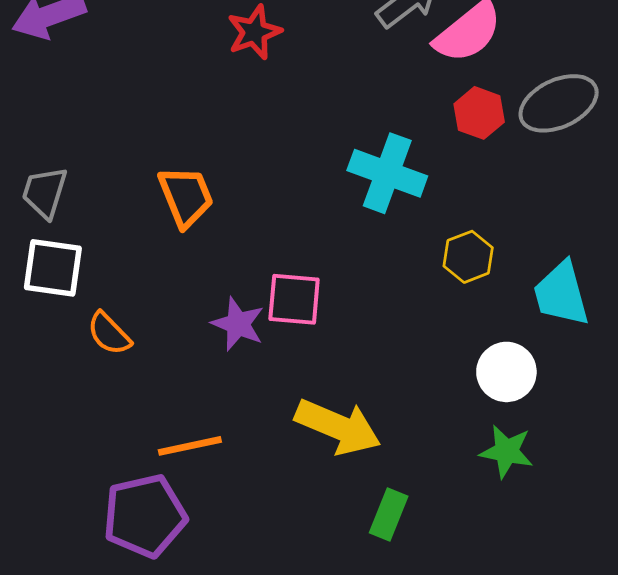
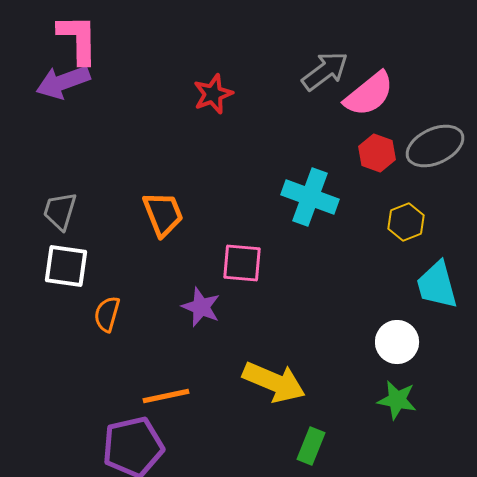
yellow hexagon: (468, 257) -> (406, 222), moved
pink square: (294, 299) -> (242, 263), moved
orange semicircle: (109, 334) -> (107, 314), turned 60

